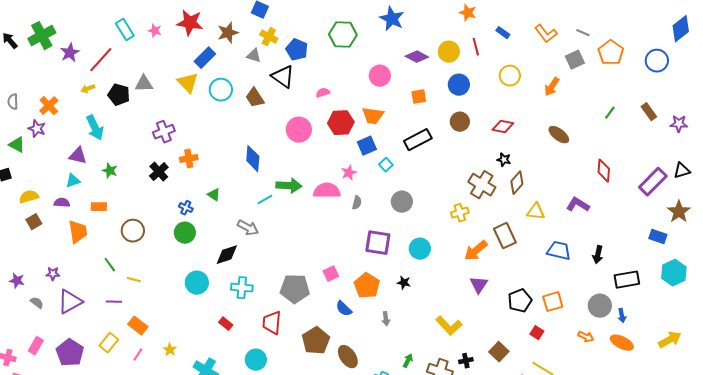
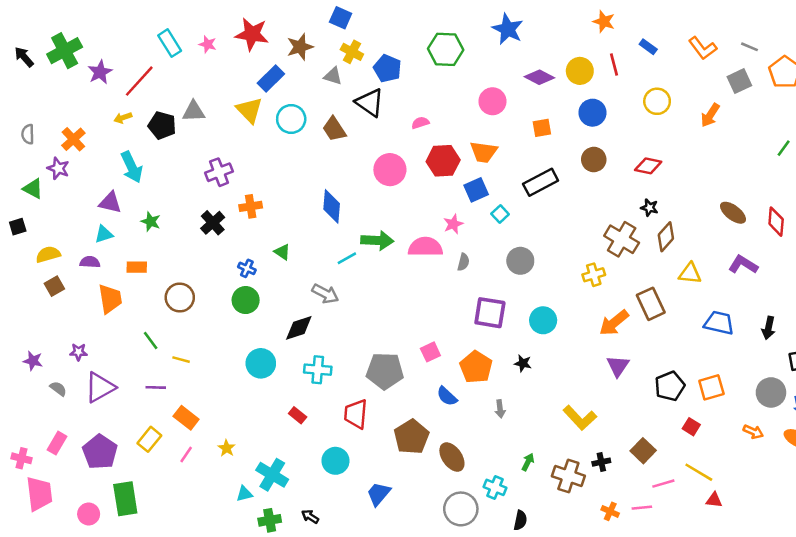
brown ellipse: (559, 135) -> (733, 213), moved

